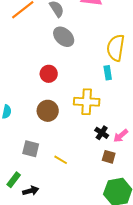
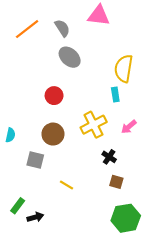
yellow cross: (87, 102) -> (94, 125), turned -30
pink arrow: (121, 136) -> (129, 127), moved
gray square: (31, 149) -> (35, 160), moved

